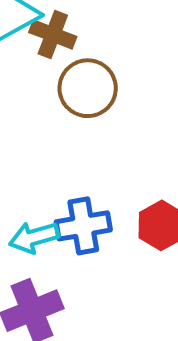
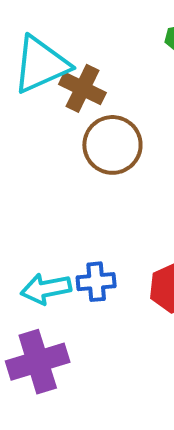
blue cross: (83, 226) -> (96, 282), size x0.7

